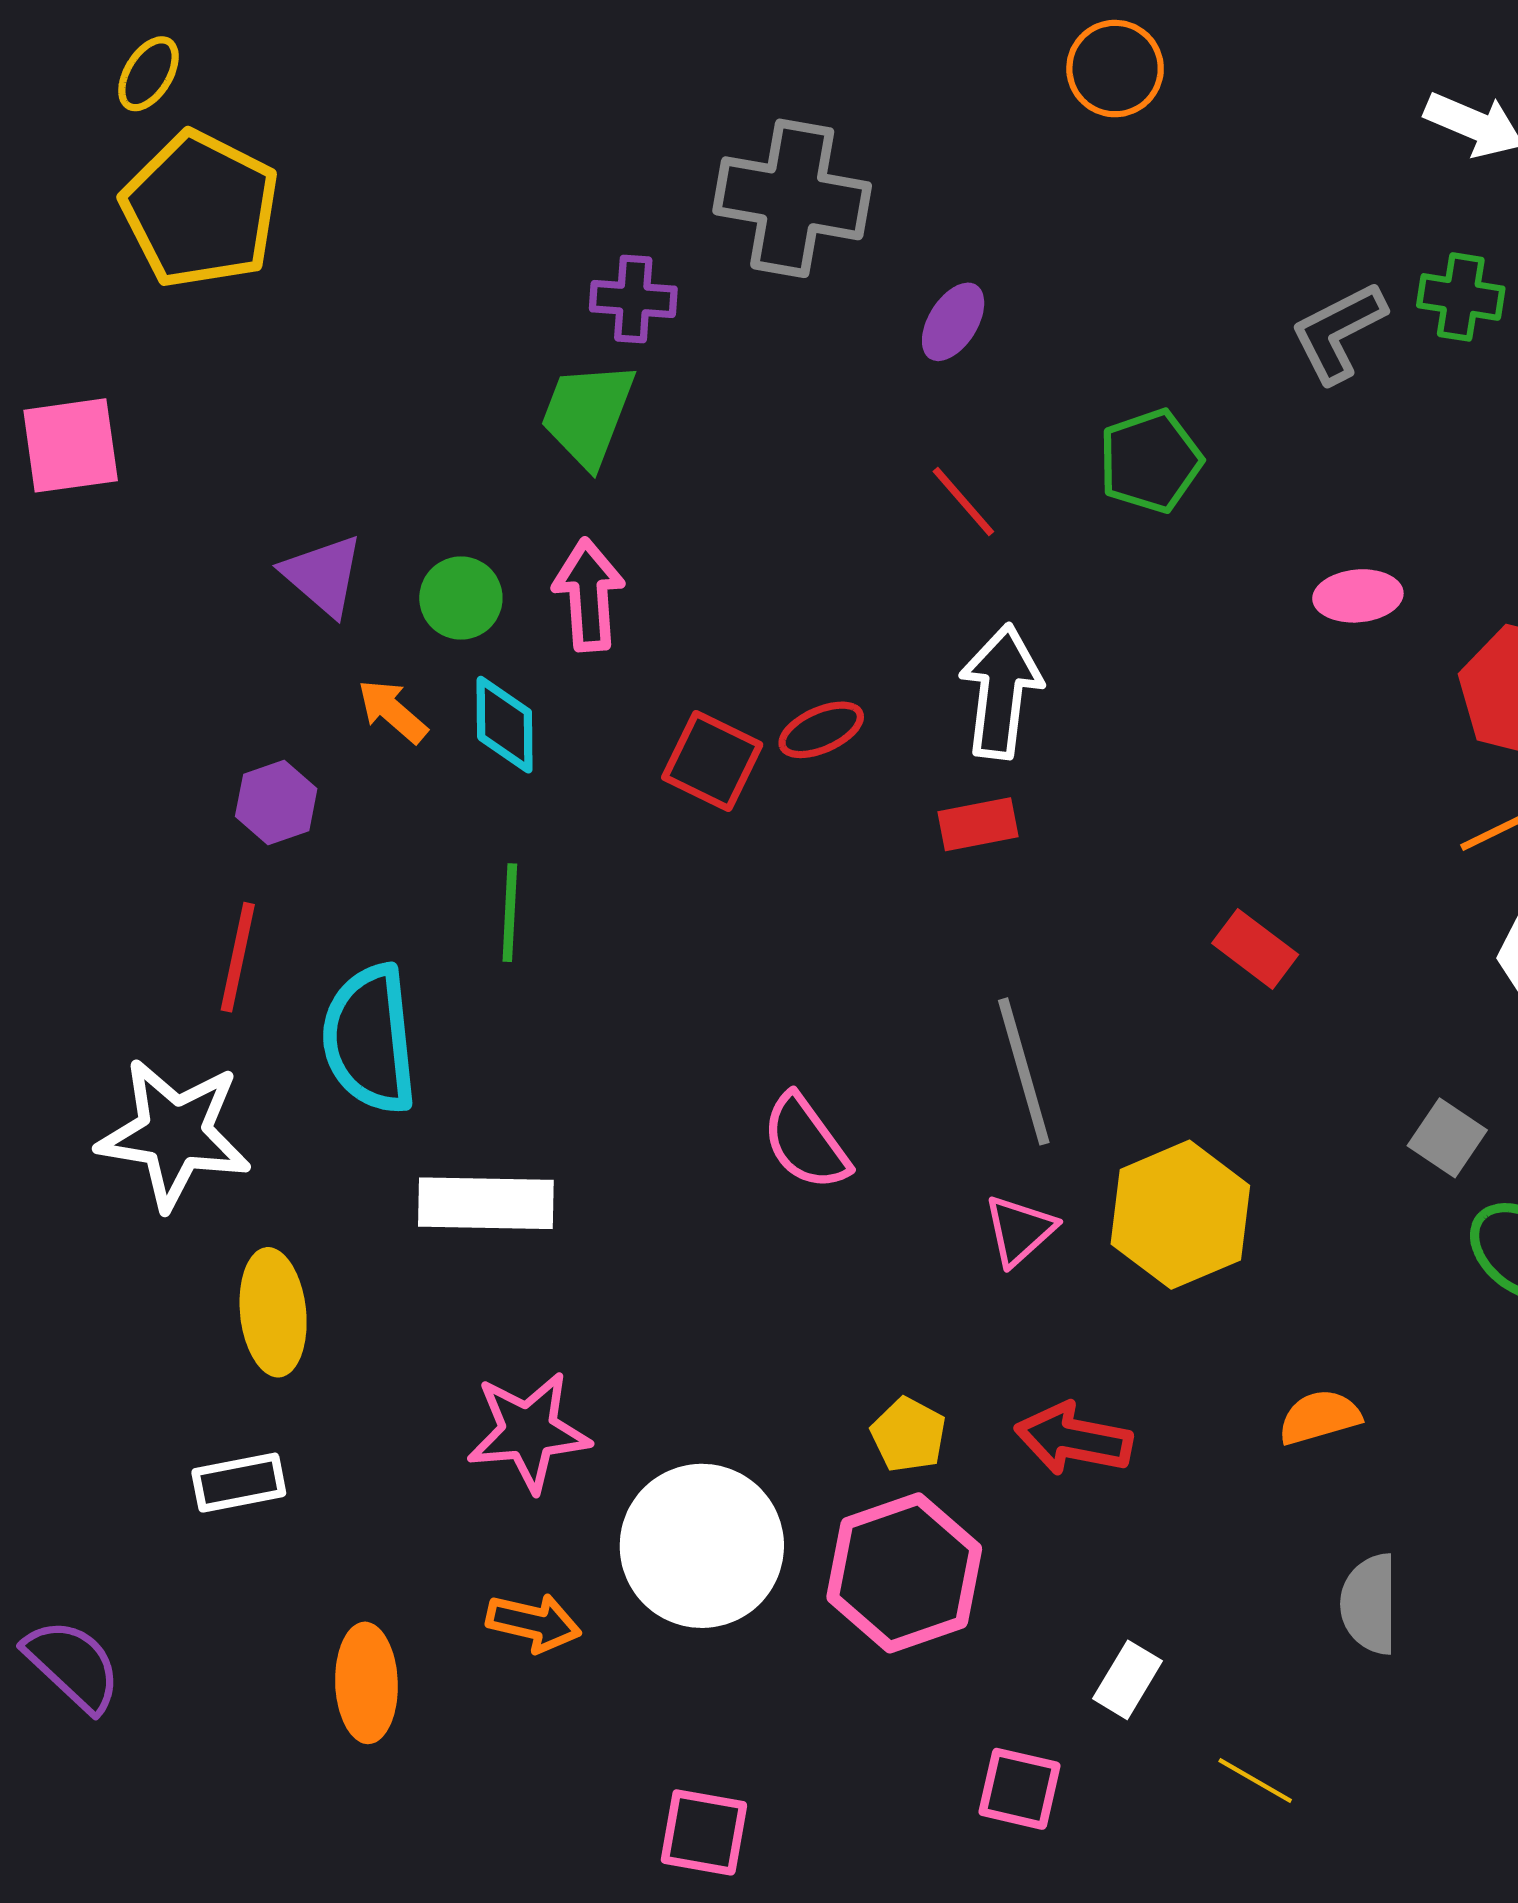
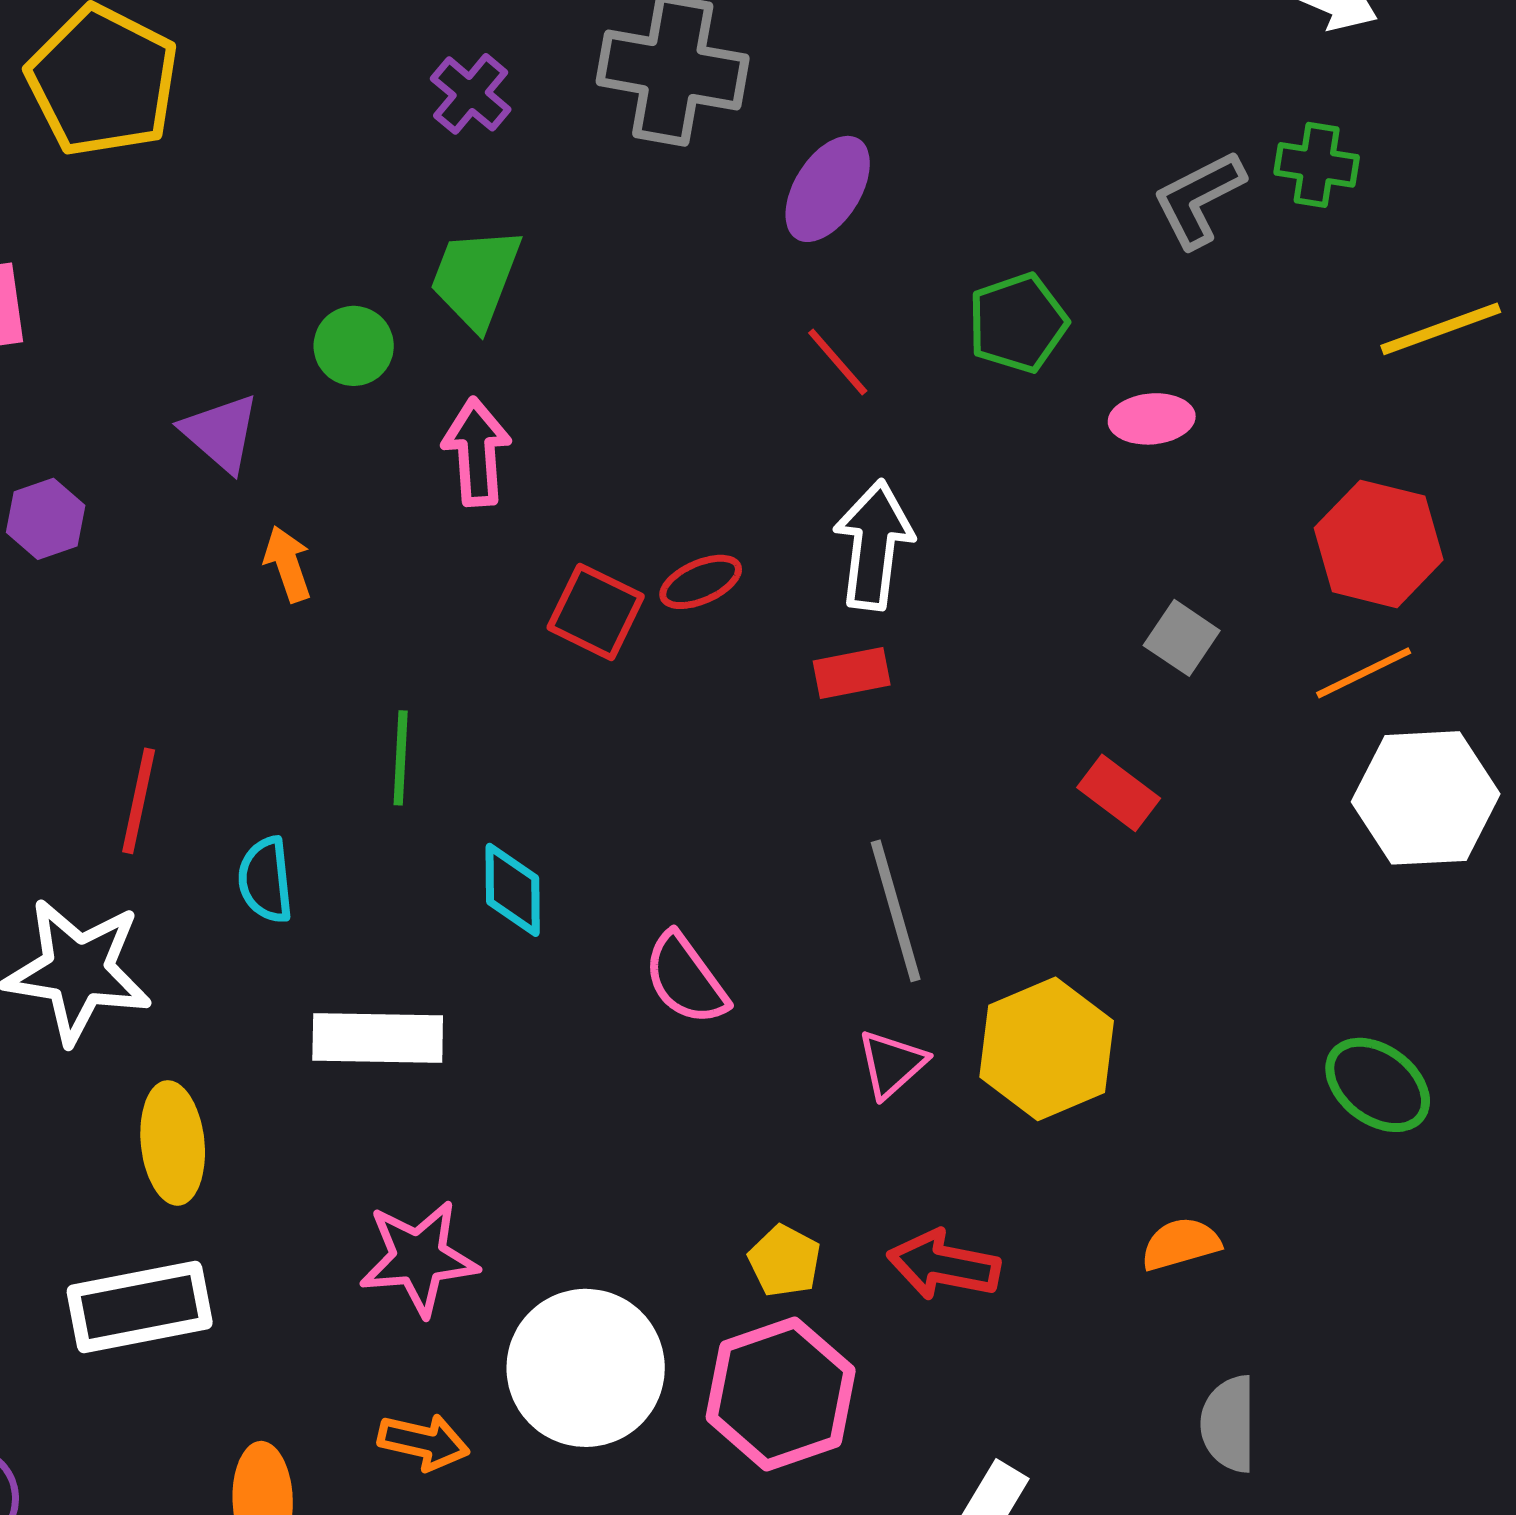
purple cross: (633, 299) -> (471, 94), moved, turned 36
purple ellipse: (953, 322) -> (828, 189), size x1.4
pink ellipse: (1358, 596) -> (1152, 419), moved
green circle: (461, 598) -> (354, 346), moved
orange arrow: (392, 711) -> (288, 564), turned 30
cyan diamond: (505, 725) -> (513, 890), moved
purple hexagon: (276, 803) -> (46, 519), moved
cyan semicircle: (370, 1039) -> (266, 880), size x0.6
gray square: (1447, 1138) -> (1182, 638), moved
white rectangle: (239, 1483) -> (140, 1307), size x1.6

